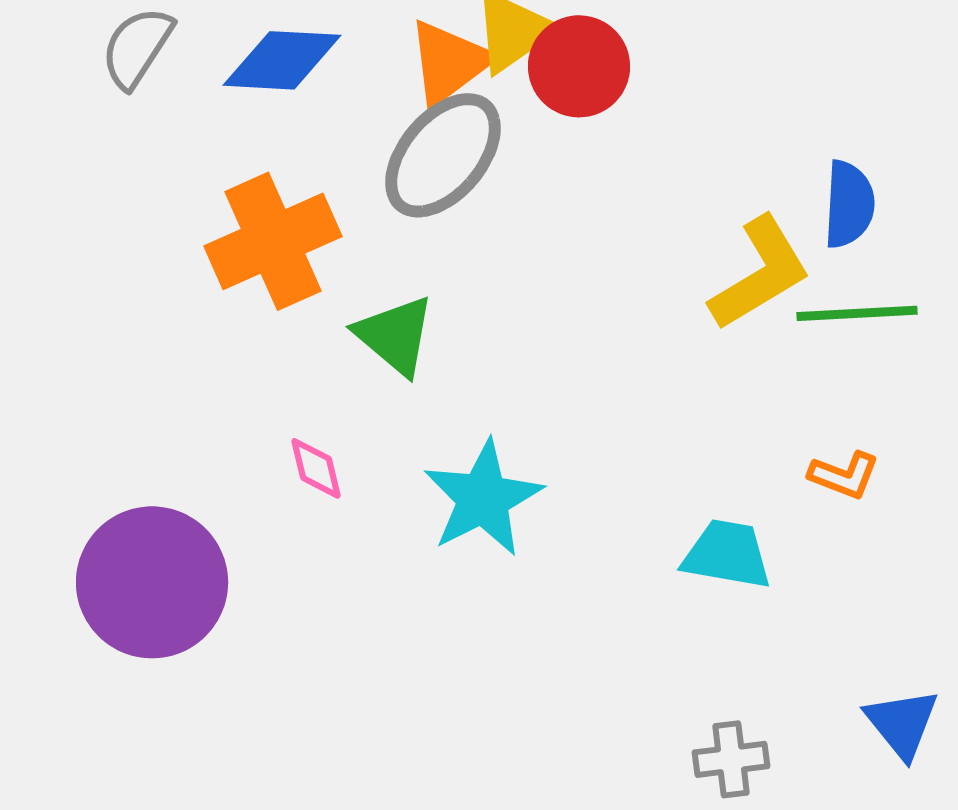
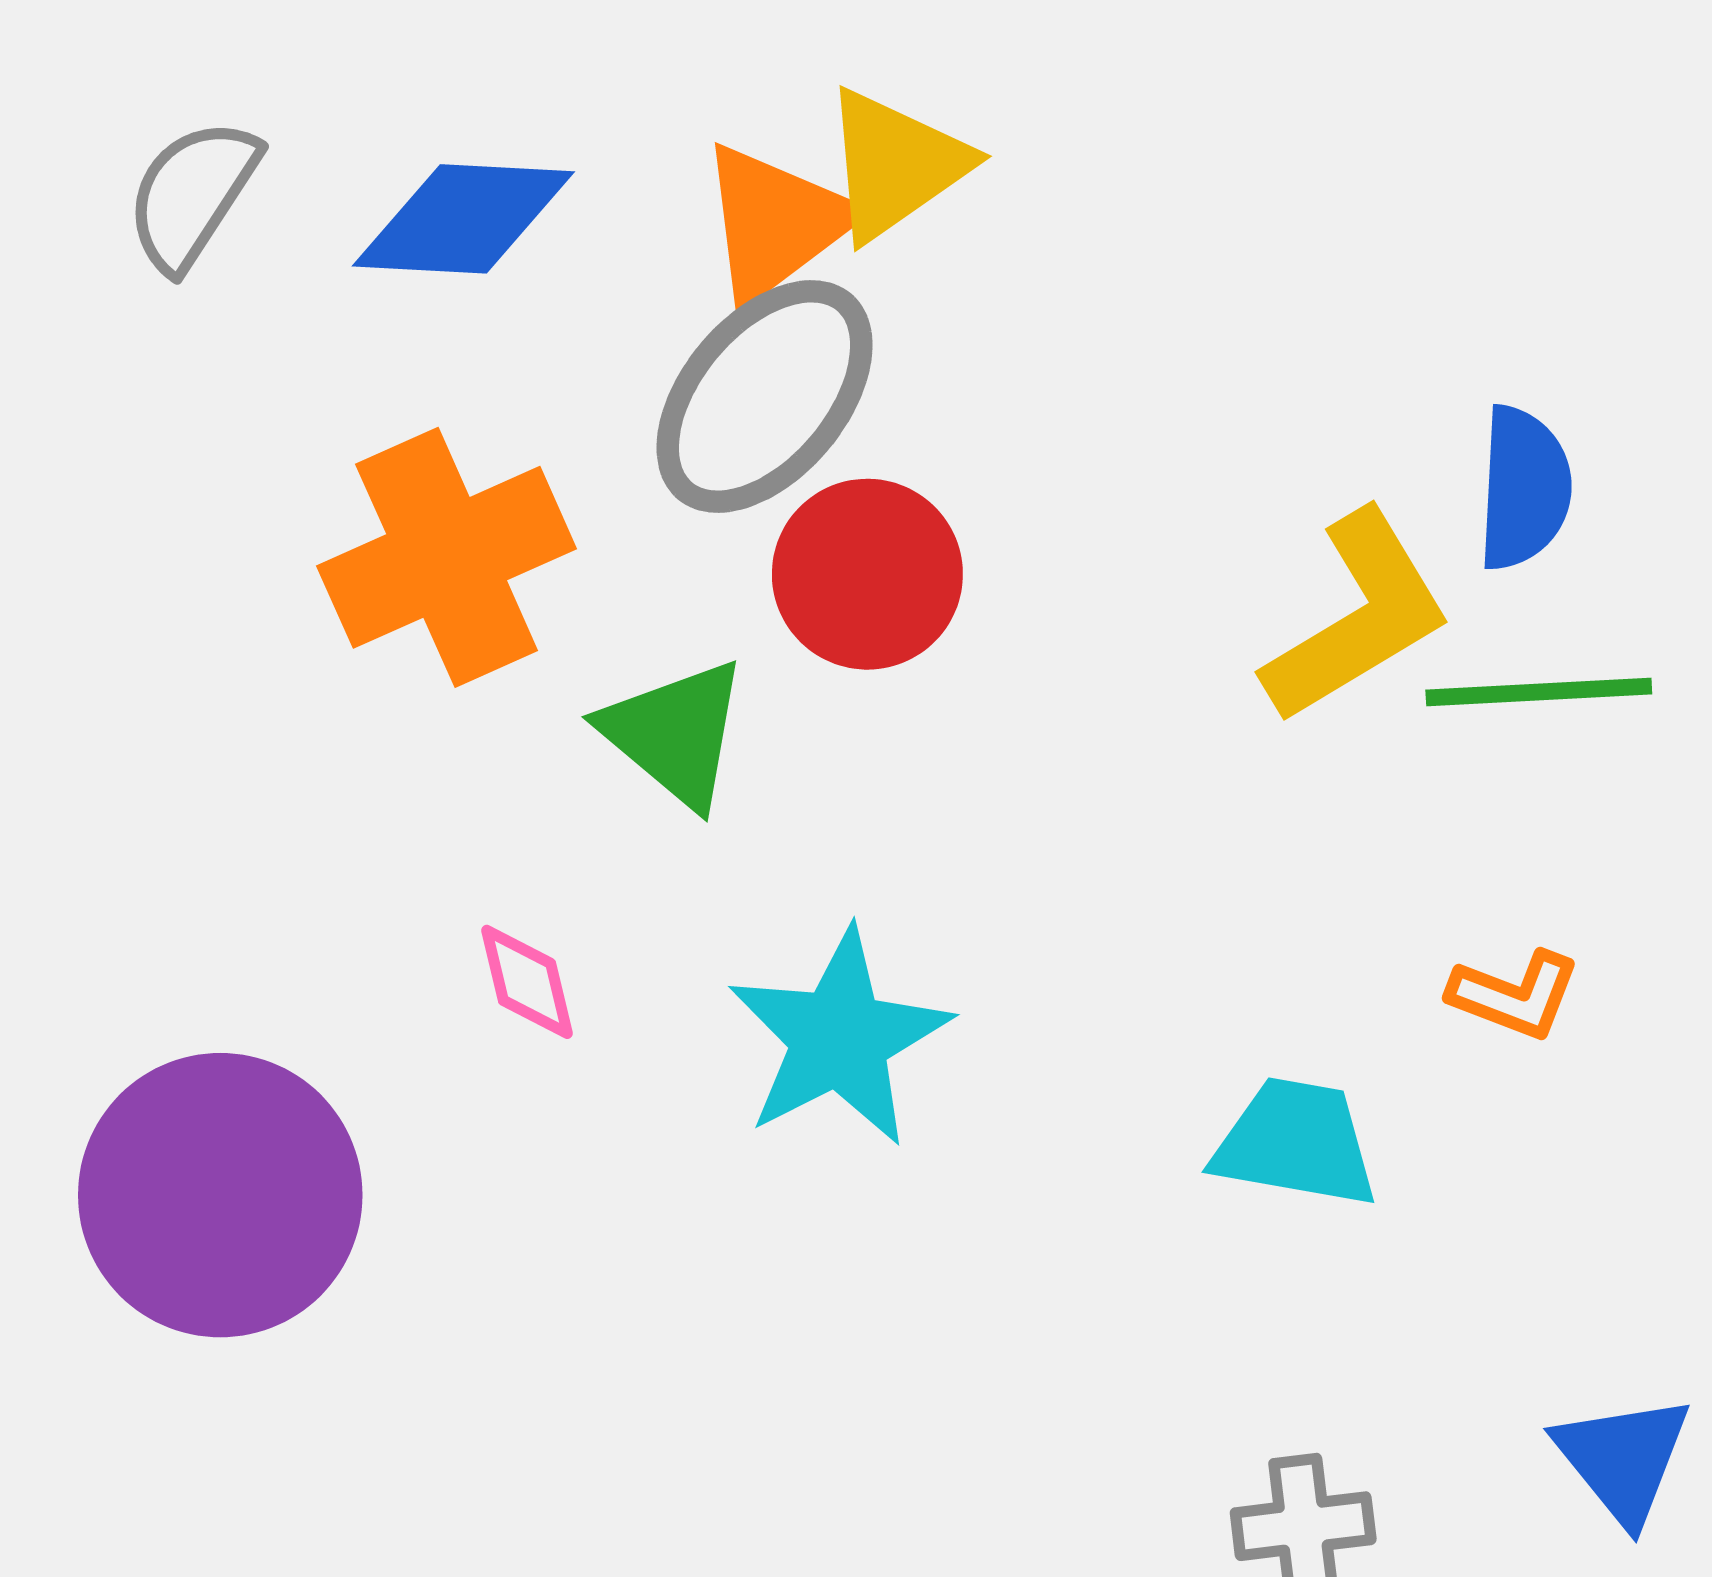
red circle: (579, 66) -> (867, 574), moved

